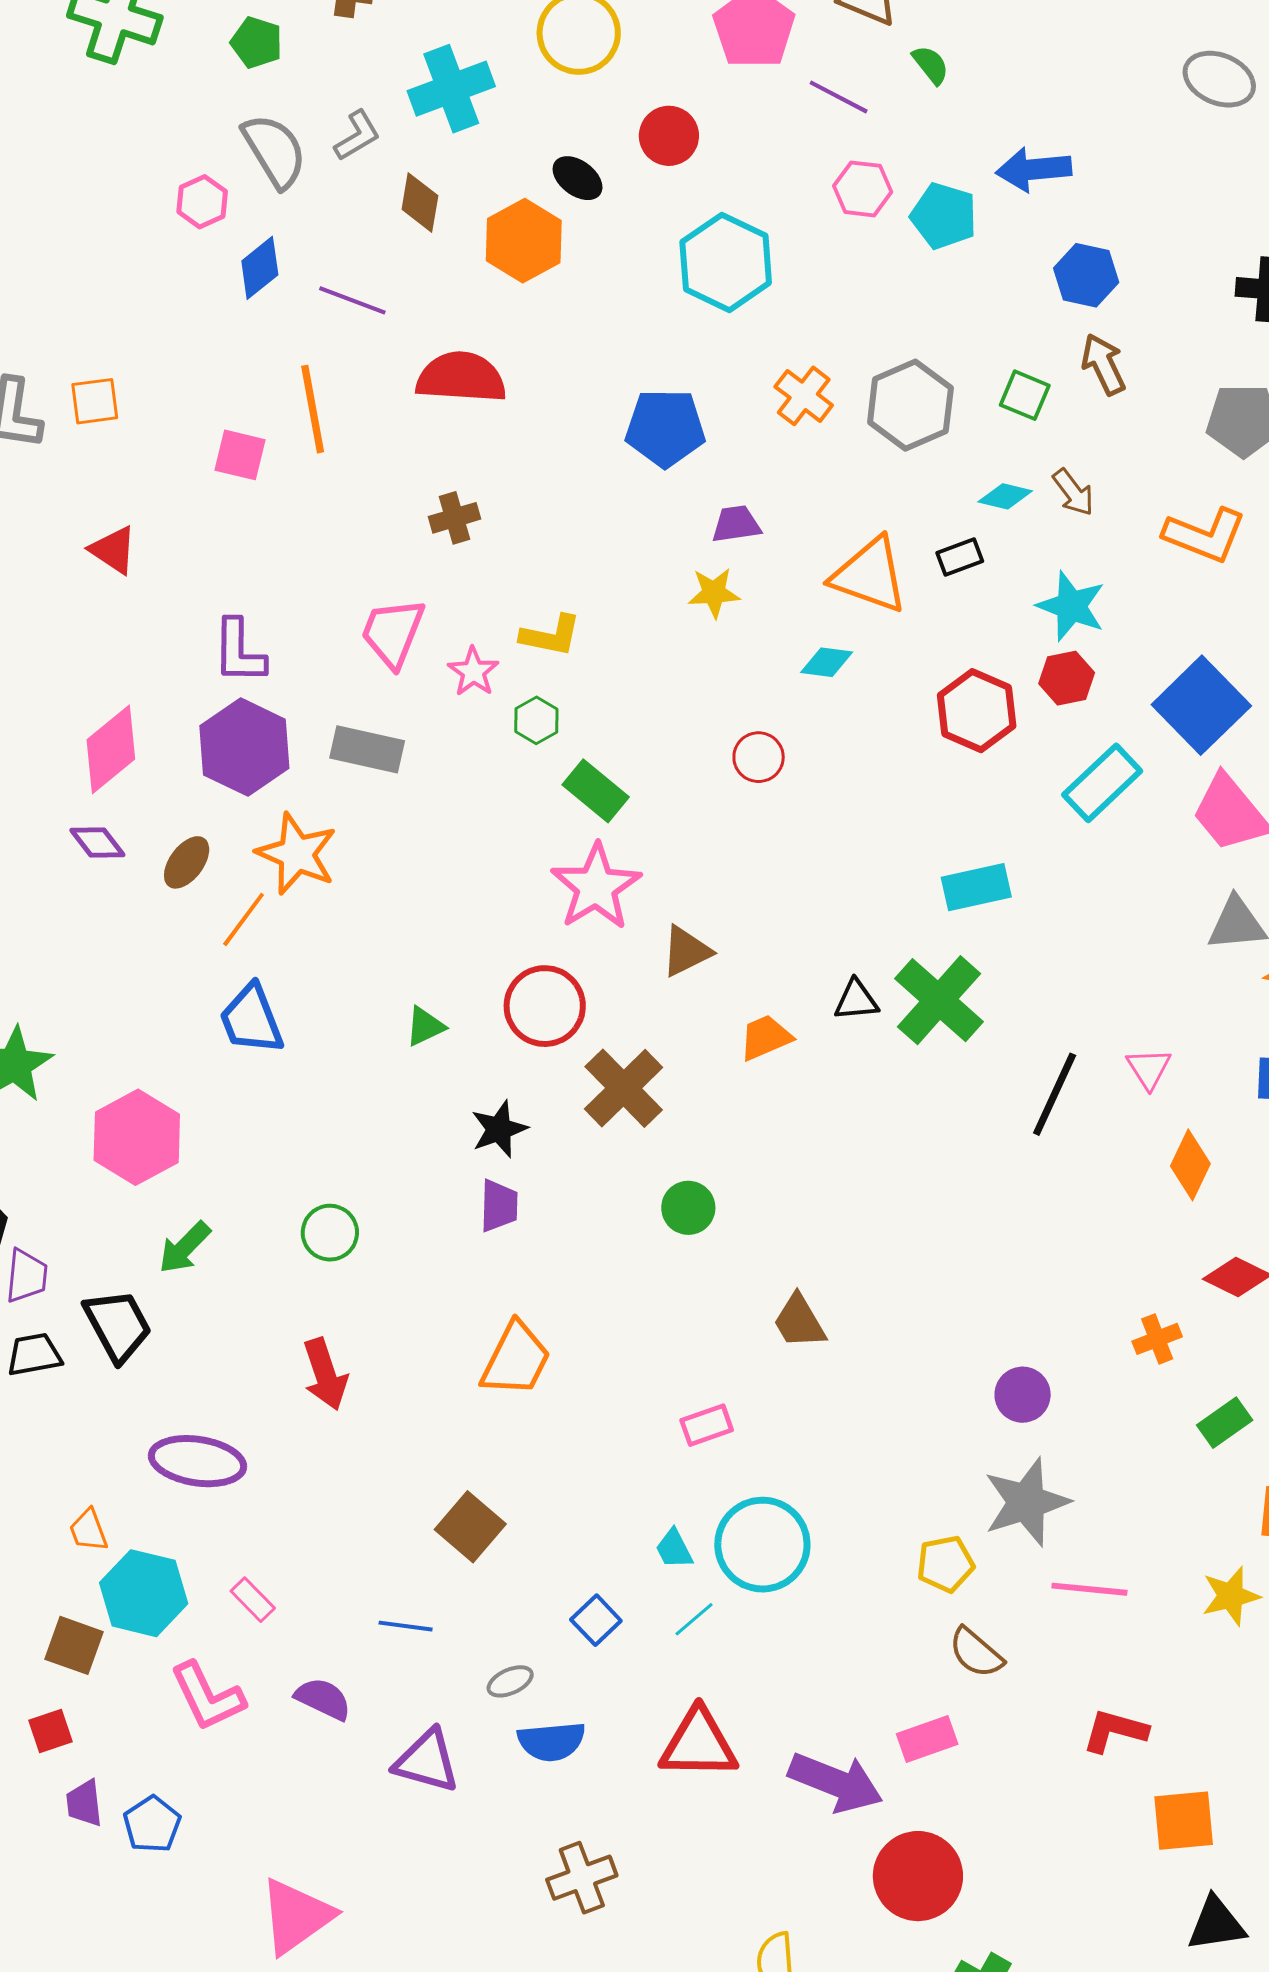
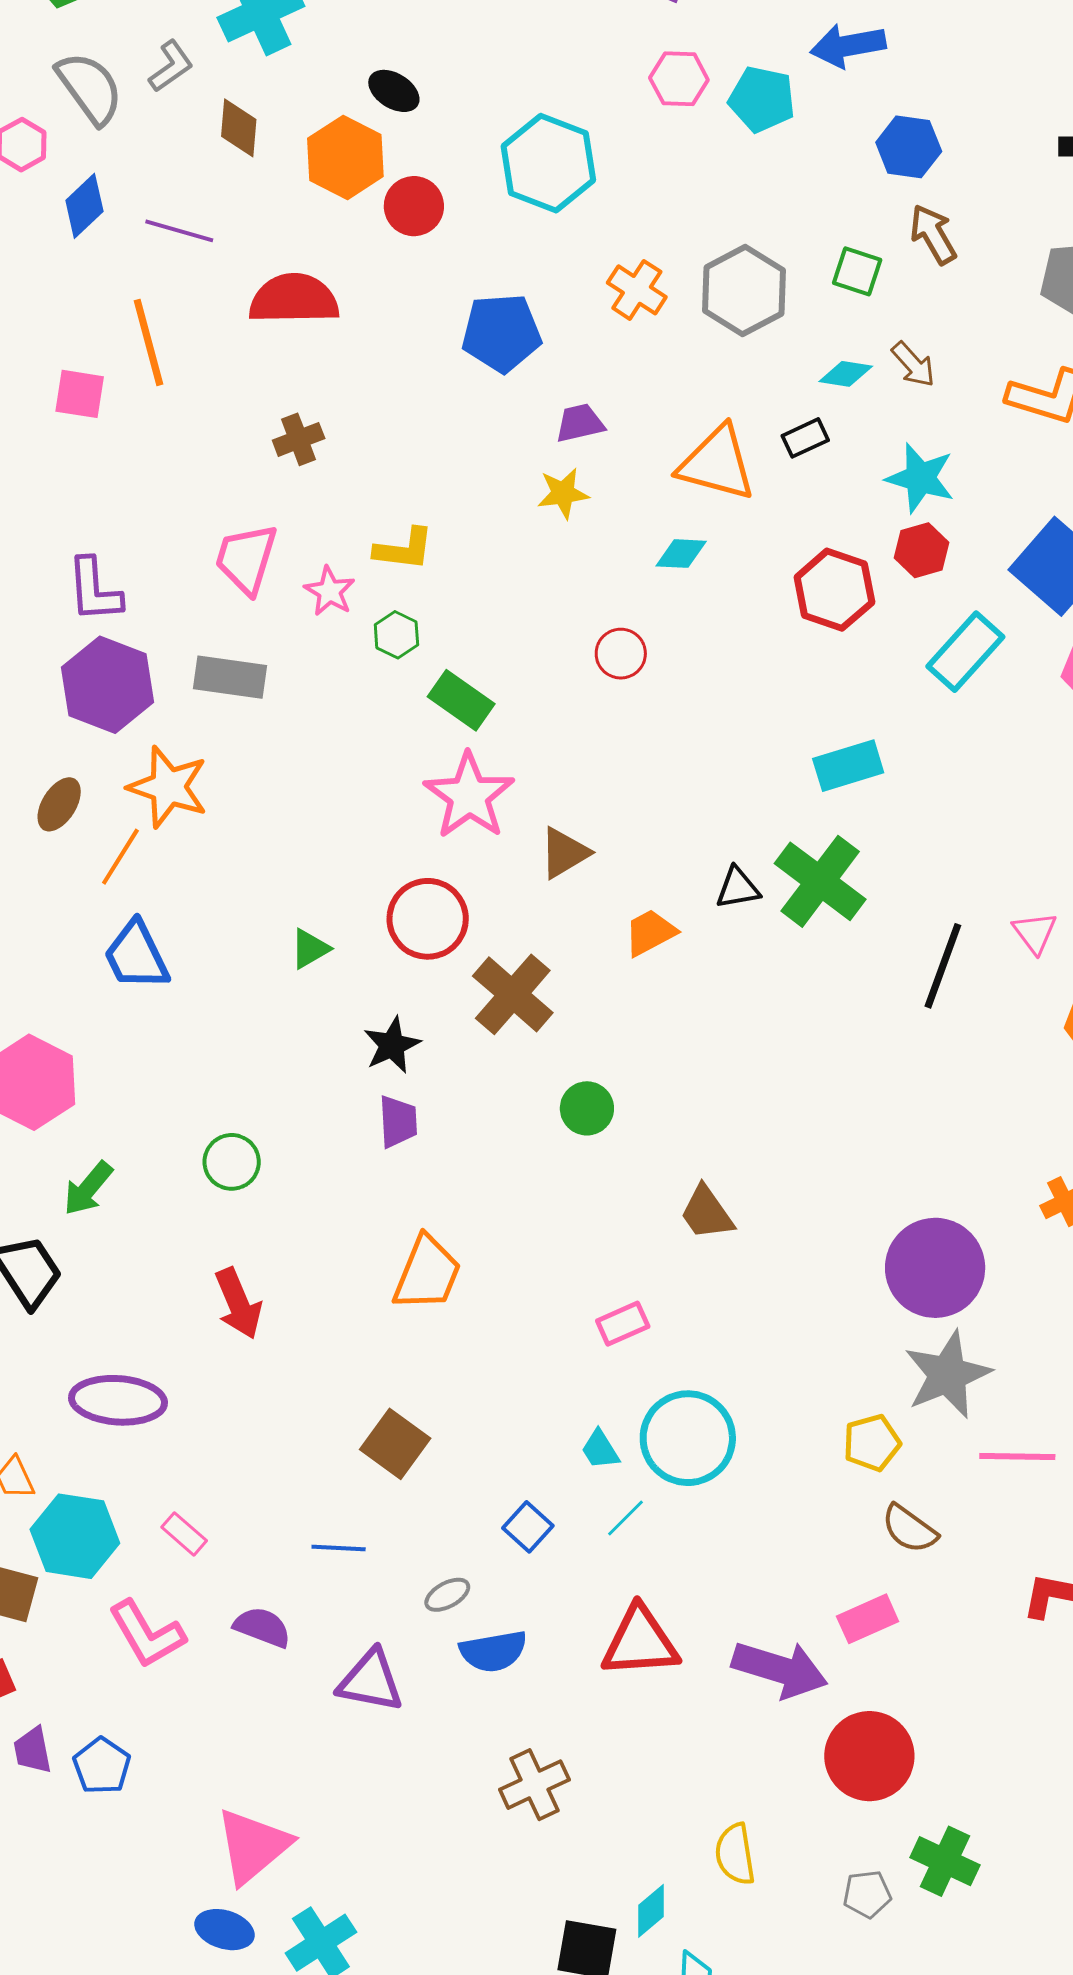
red circle: (669, 136) -> (414, 206), moved
purple circle: (1023, 1395) -> (935, 1268), size x1.8

